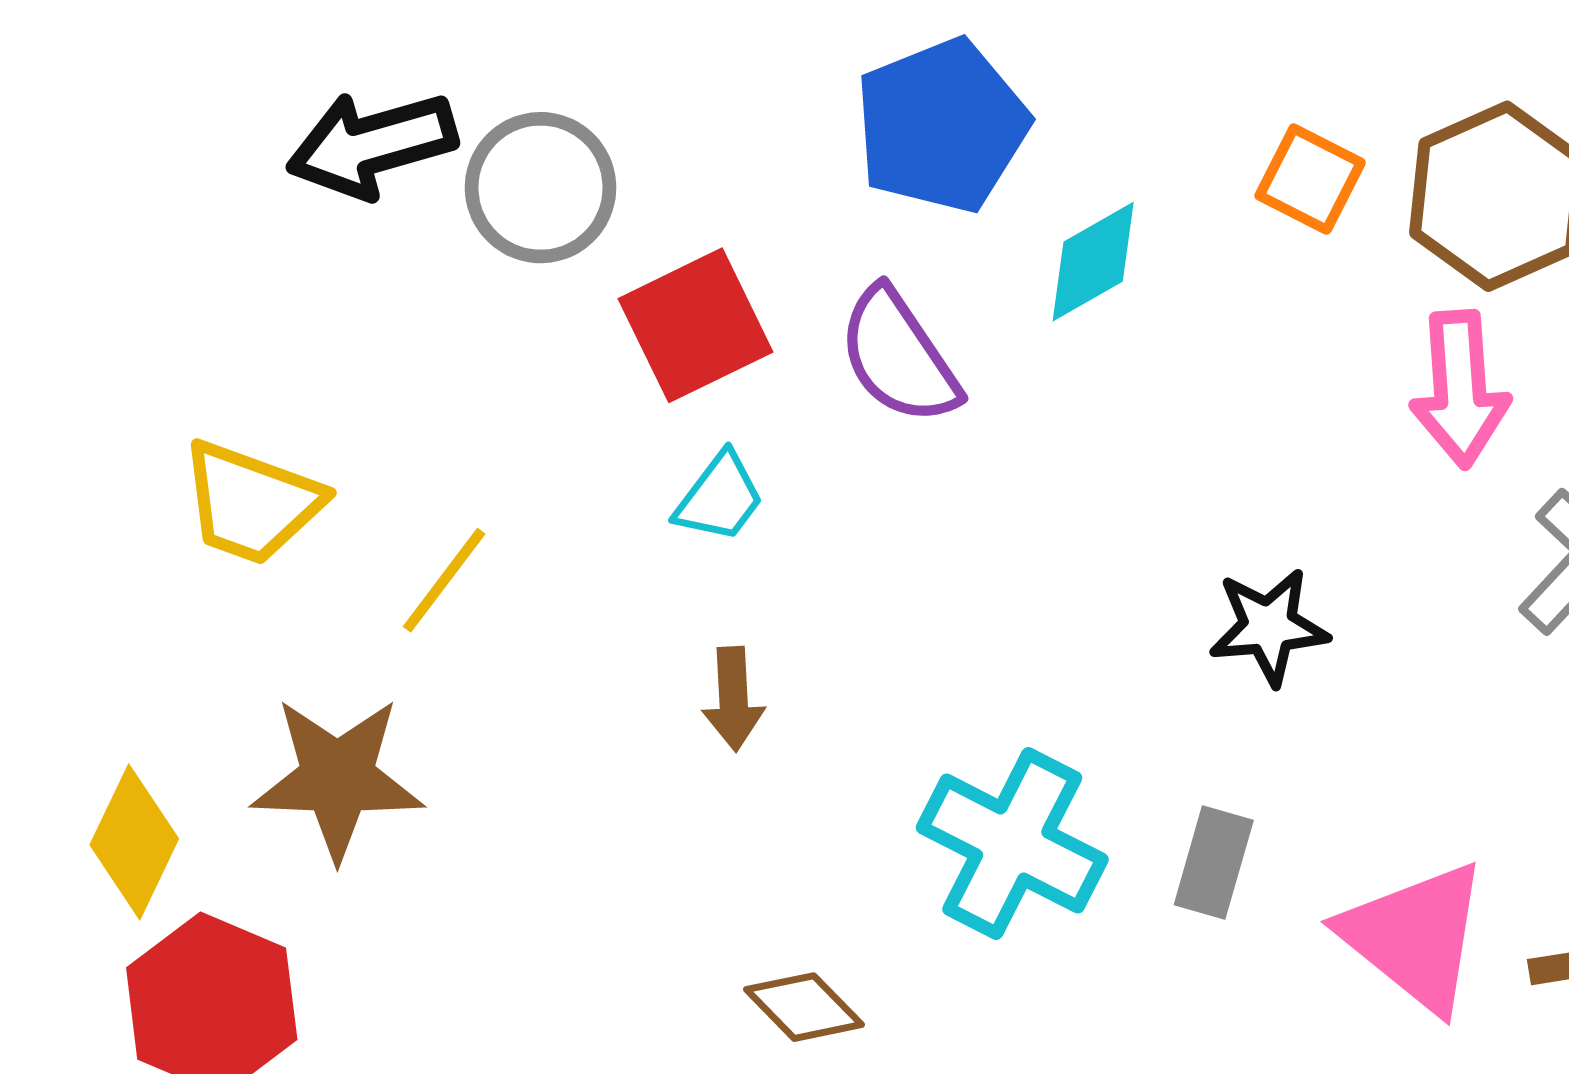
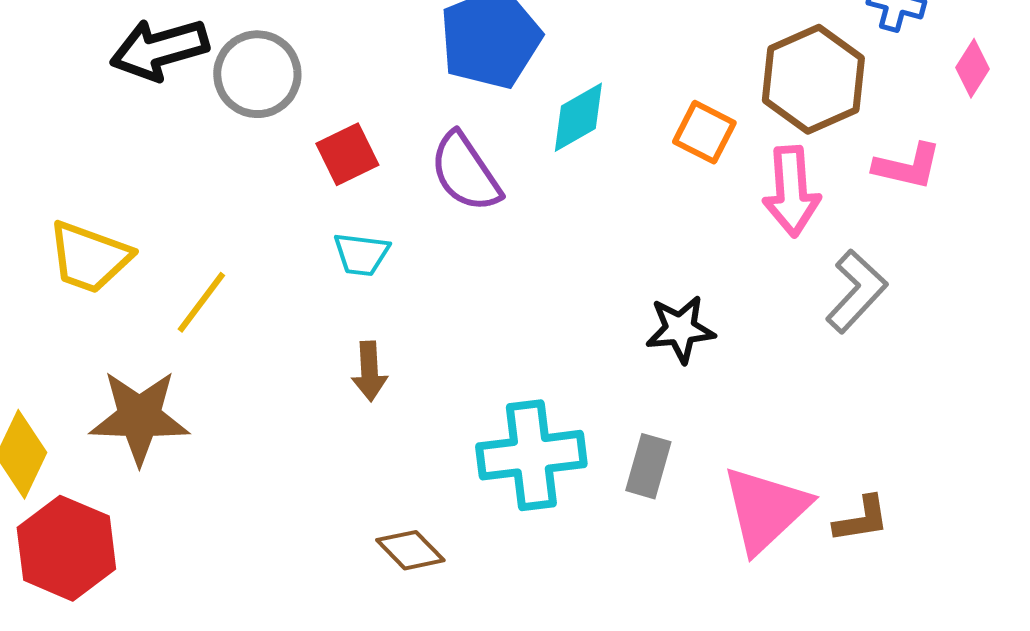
orange square: (1310, 179) -> (704, 132), moved
red square: (695, 325) -> (347, 154), size x0.7
cyan trapezoid: (720, 498) -> (361, 254), turned 60
cyan cross: (1012, 844) -> (531, 455), turned -34
pink triangle: (1415, 936) -> (765, 509), turned 38

